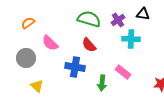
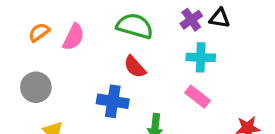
purple cross: (118, 20) -> (191, 20), moved
pink semicircle: (50, 43) -> (74, 37), moved, turned -108
pink rectangle: (123, 72) -> (198, 97), moved

